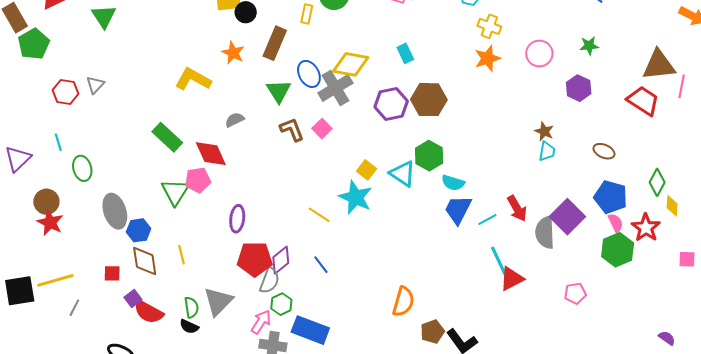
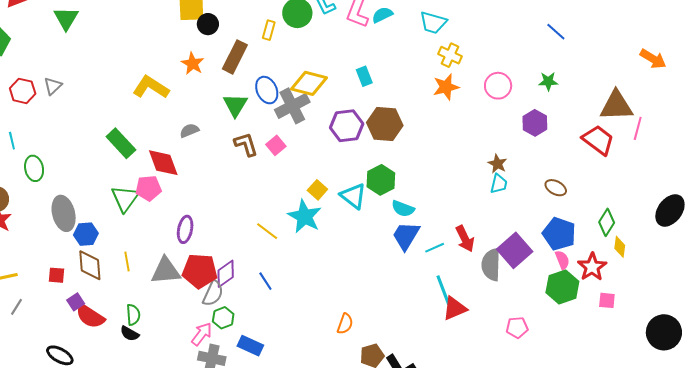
pink square: (687, 259) -> (607, 300), moved
gray triangle: (218, 301) -> (166, 271), moved, turned 36
orange semicircle: (403, 302) -> (345, 324), size x0.7
blue rectangle: (310, 330) -> (250, 346), size x0.7

